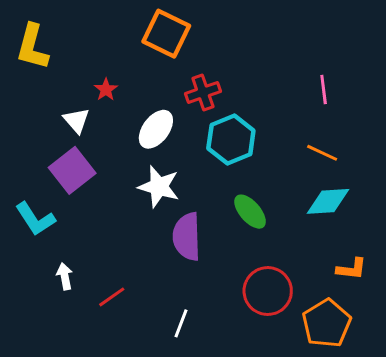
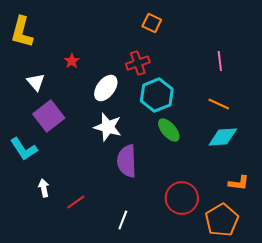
orange square: (166, 34) -> (152, 23), moved, size x0.6
white triangle: (76, 120) -> (36, 82), moved
green ellipse: (250, 212) -> (169, 130), moved

